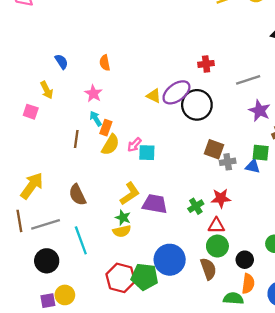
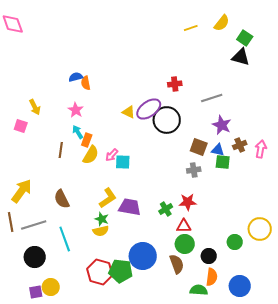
blue semicircle: (61, 62) -> (76, 77), moved, turned -72
brown square: (214, 149) -> (199, 147), moved
blue triangle: (253, 166) -> (218, 150), moved

